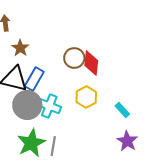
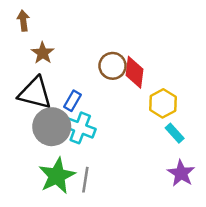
blue rectangle: (34, 79) -> (72, 101), moved, size x0.7
yellow hexagon: (86, 97) -> (163, 103), moved

